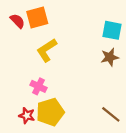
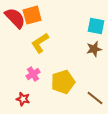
red semicircle: (17, 21) -> (15, 18), size x1.6
pink cross: (38, 86) -> (33, 74), turned 32
yellow pentagon: (50, 112) -> (63, 82), moved

